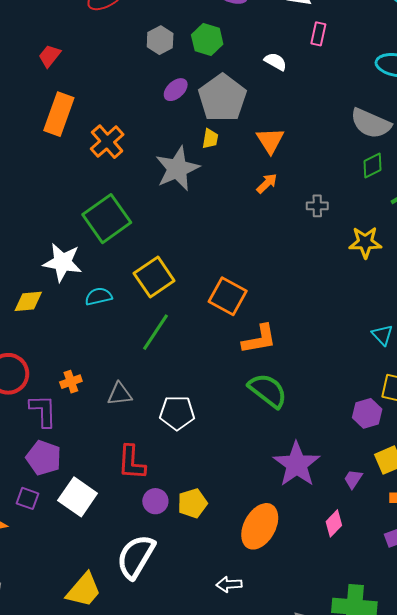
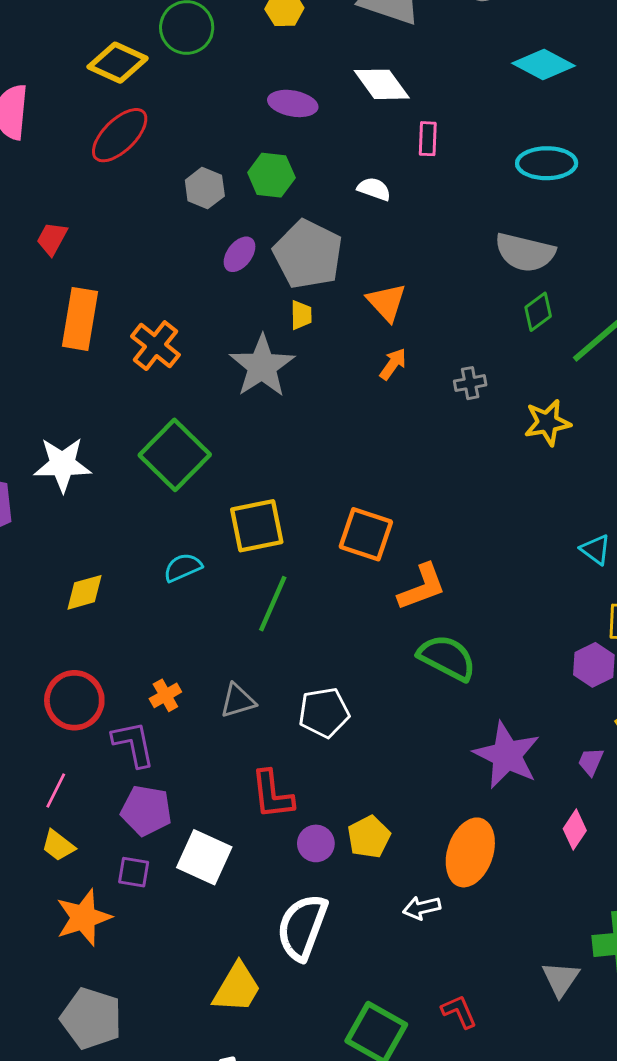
white star: (62, 262) -> (62, 464), moved
yellow square: (154, 277) -> (257, 526), turned 33
white arrow: (229, 584) -> (422, 908), moved

